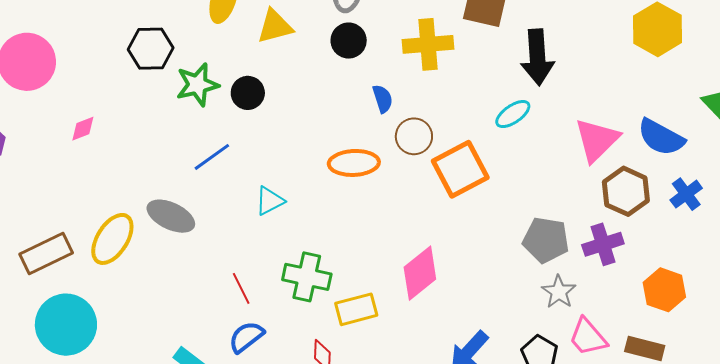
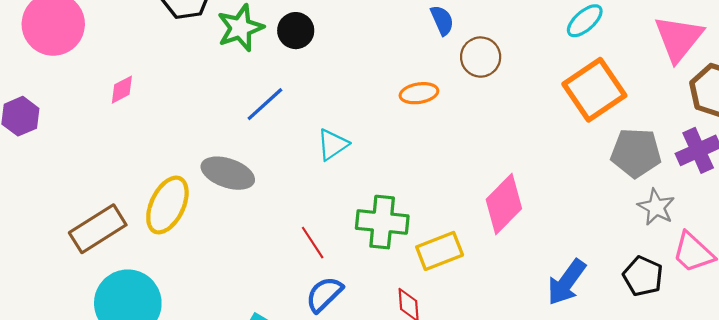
orange ellipse: (354, 163) -> (419, 93), size x0.7
orange square: (460, 169) -> (594, 90), moved

